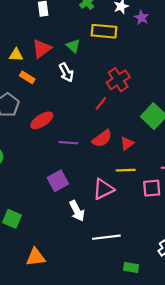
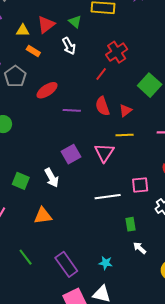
red semicircle: (102, 139) -> (102, 106), turned 108
purple square: (58, 181) -> (71, 154), moved
pink square: (152, 188) -> (140, 185), moved
pink triangle: (103, 189) -> (104, 153), turned -30
white arrow: (77, 211) -> (52, 178), moved
green rectangle: (131, 268) -> (131, 224), turned 72

